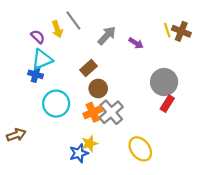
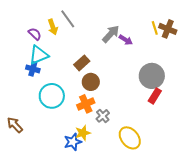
gray arrow: (107, 36) -> (111, 34), moved
gray cross: (111, 112) -> (103, 116), moved, size x0.6
brown arrow: (16, 135) -> (15, 125), turned -114

